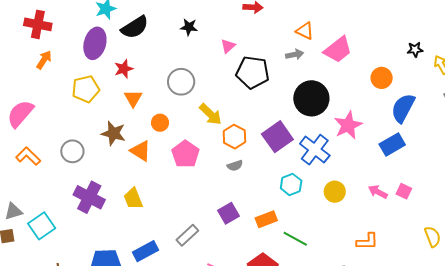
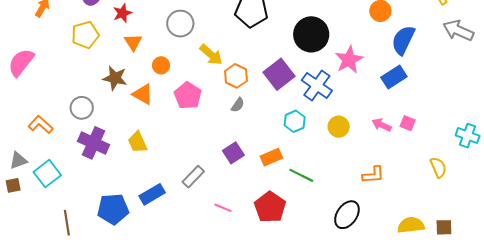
gray circle: (72, 151) -> (82, 108), moved
orange L-shape: (28, 156) -> (41, 125), moved
gray semicircle: (235, 166) -> (238, 105), turned -35

